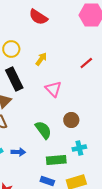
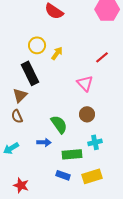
yellow circle: (11, 49) -> (37, 45), moved
pink triangle: (53, 89) -> (85, 83), moved
blue arrow: (18, 152) -> (44, 142), moved

